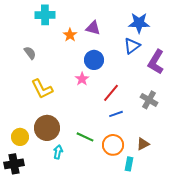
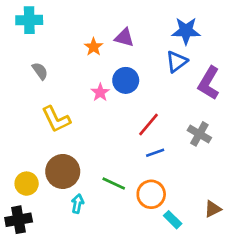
cyan cross: (45, 15) -> (29, 20), moved
pink star: (82, 79) -> (100, 92), moved
brown triangle: (143, 144) -> (213, 209), moved
cyan rectangle: (129, 164) -> (173, 220), turned -56

